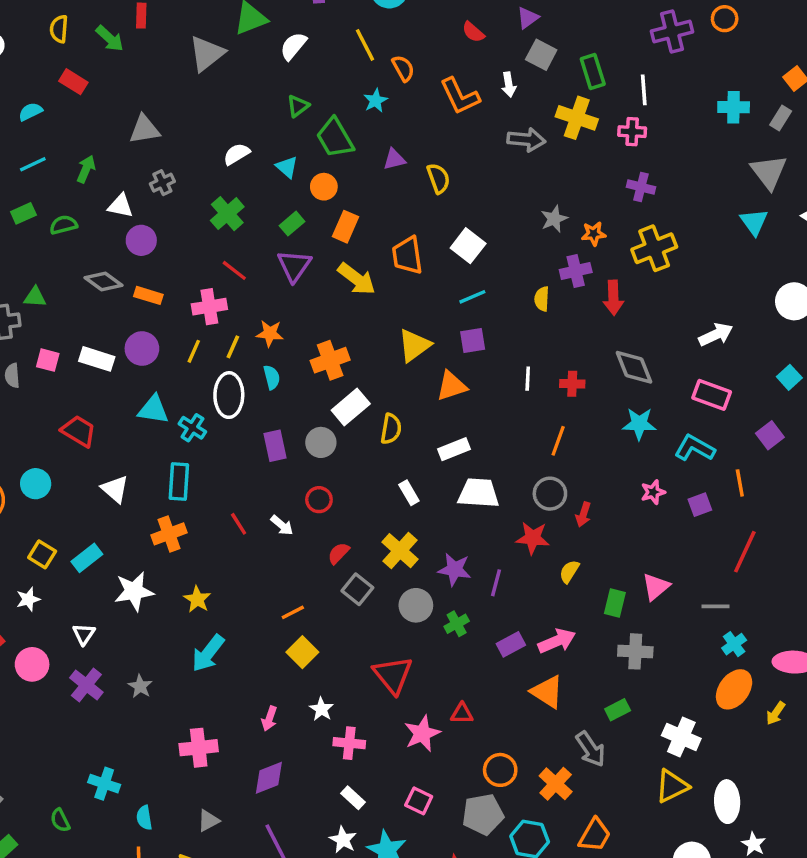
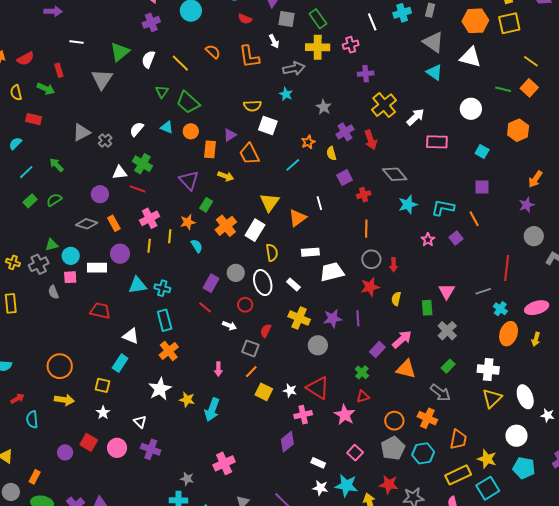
yellow line: (365, 45) -> (180, 63), moved
white line: (644, 90) -> (372, 22), moved
orange L-shape: (460, 96) -> (249, 57), turned 35
cyan star: (376, 101) -> (286, 94), moved
purple triangle: (394, 159) -> (230, 135), moved
green arrow: (86, 169) -> (56, 165), turned -49
yellow semicircle: (438, 178) -> (252, 106), turned 126
gray cross: (162, 183) -> (105, 141), moved
white triangle: (120, 206) -> (120, 173), moved
green rectangle: (292, 224) -> (206, 205), moved
orange star: (594, 234) -> (308, 142), moved
white square: (468, 246) -> (268, 126), moved
red line: (234, 270) -> (138, 189), moved
yellow arrow: (357, 279) -> (226, 176), size x0.7
orange rectangle: (148, 295) -> (114, 223), turned 63
white arrow: (716, 335) -> (416, 117), moved
purple square: (473, 340) -> (345, 178), moved
white line: (528, 379) -> (319, 203), moved
white ellipse: (229, 395) -> (263, 283), moved
pink rectangle: (712, 395) -> (437, 142), moved
white rectangle: (351, 407) -> (255, 230), moved
purple square: (770, 435) -> (482, 187), turned -35
purple rectangle: (275, 446) -> (211, 283), turned 60
white rectangle: (454, 449) -> (310, 252), turned 36
cyan circle: (36, 484) -> (71, 256), moved
red line: (239, 524) -> (205, 307), moved
red line: (745, 552) -> (507, 268), moved
cyan rectangle: (87, 558) -> (120, 363), moved
gray square: (357, 589) -> (250, 348), moved
yellow star: (197, 599) -> (187, 400), moved
green cross: (457, 624) -> (362, 372), moved
gray cross: (635, 651) -> (447, 331), turned -30
gray star: (140, 686) -> (187, 479), moved
white star: (321, 709) -> (290, 391), moved
pink arrow: (269, 719) -> (218, 369), moved
pink cross: (349, 743) -> (303, 415), moved
purple diamond: (269, 778) -> (287, 442), moved
pink square: (419, 801) -> (355, 453), turned 35

